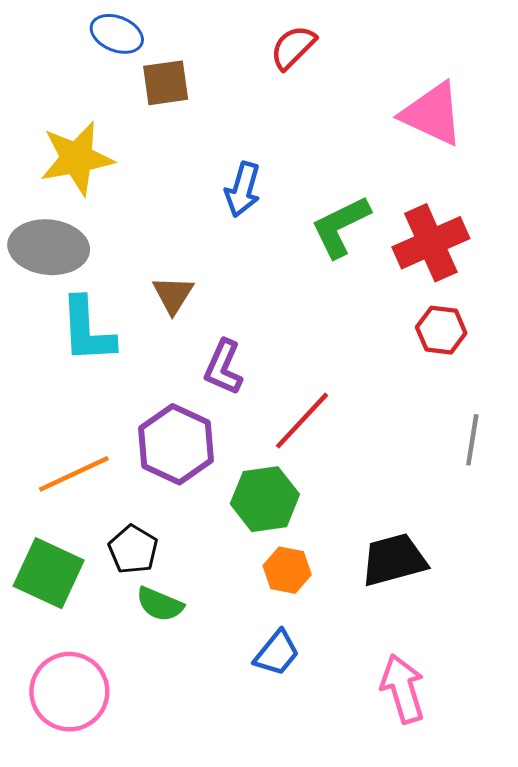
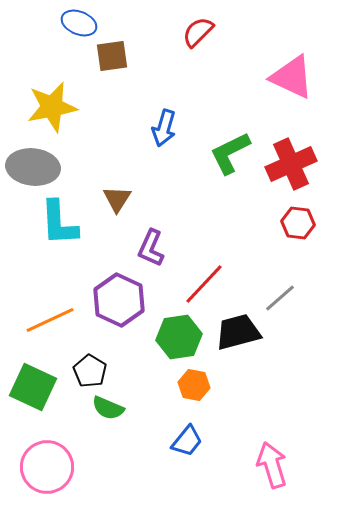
gray line: (472, 440) -> (280, 298), moved, turned 40
black trapezoid: (394, 560) -> (238, 332), moved

